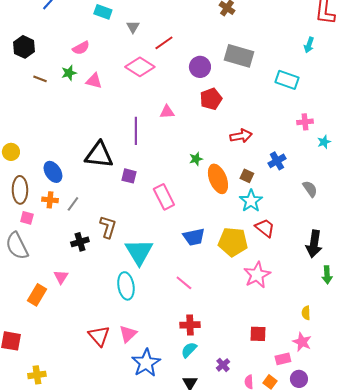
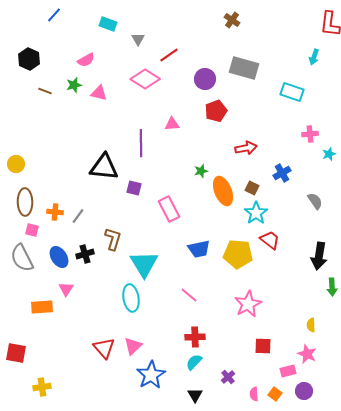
blue ellipse: (53, 172) -> (59, 257), moved
pink star: (257, 275) -> (248, 304), moved
orange rectangle: (37, 295) -> (42, 307), turned 55

